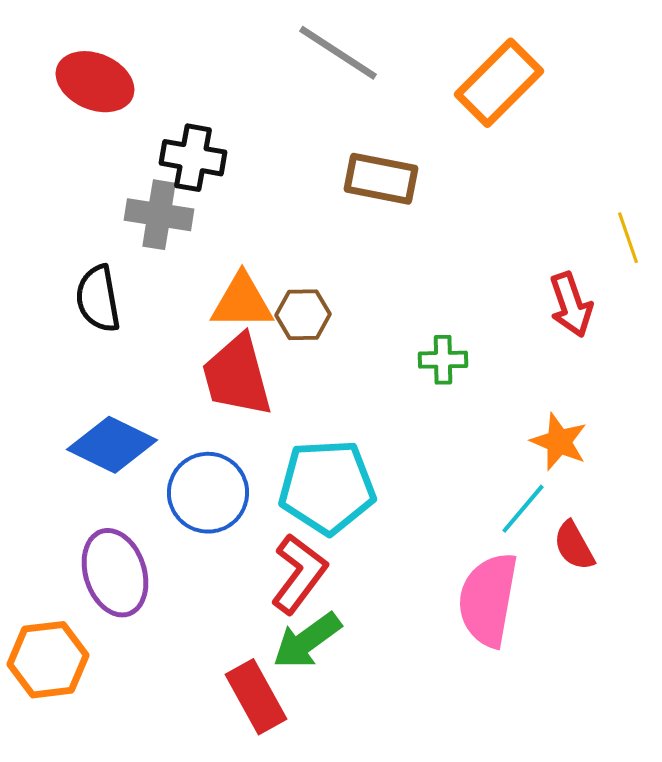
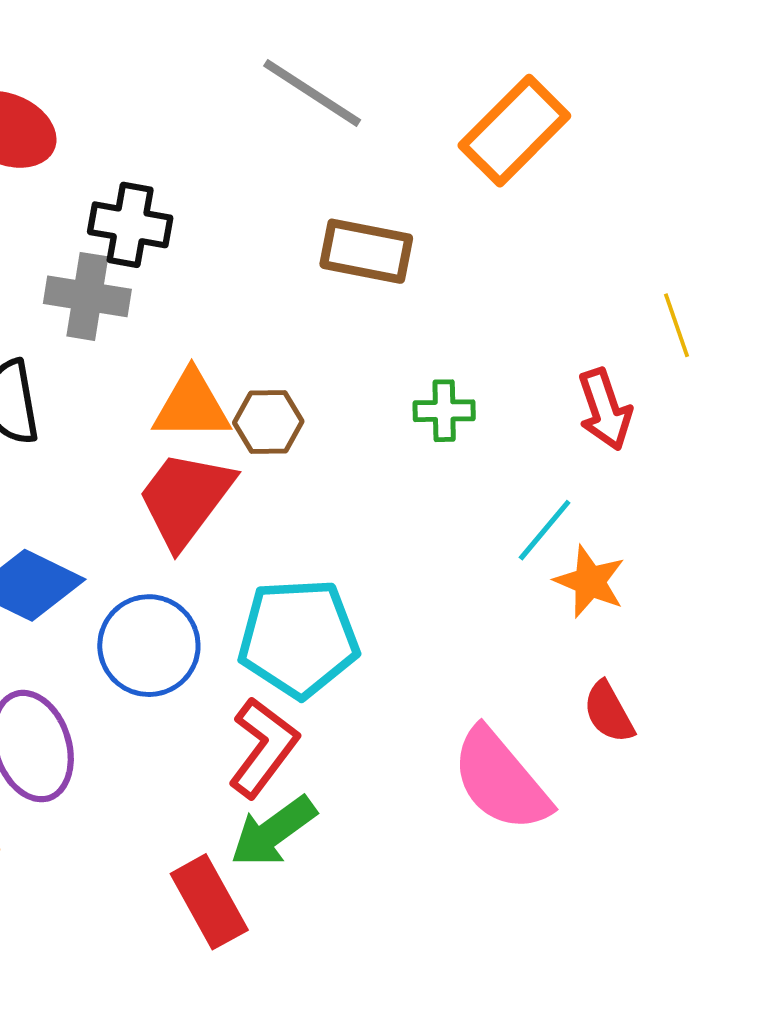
green cross: (443, 360) -> (444, 411), moved
red trapezoid: (237, 376) -> (185, 499), turned 52
cyan line: (523, 509) -> (545, 530), moved
pink semicircle: (488, 600) -> (501, 780), turned -50

